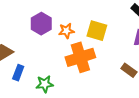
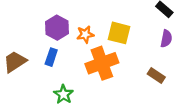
blue rectangle: (18, 73) -> (51, 57), moved
green star: (45, 84) -> (63, 94), turned -30

